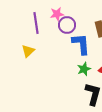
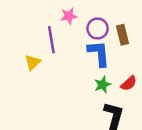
purple line: (36, 23) -> (51, 40), moved
purple circle: (67, 25) -> (98, 29), moved

